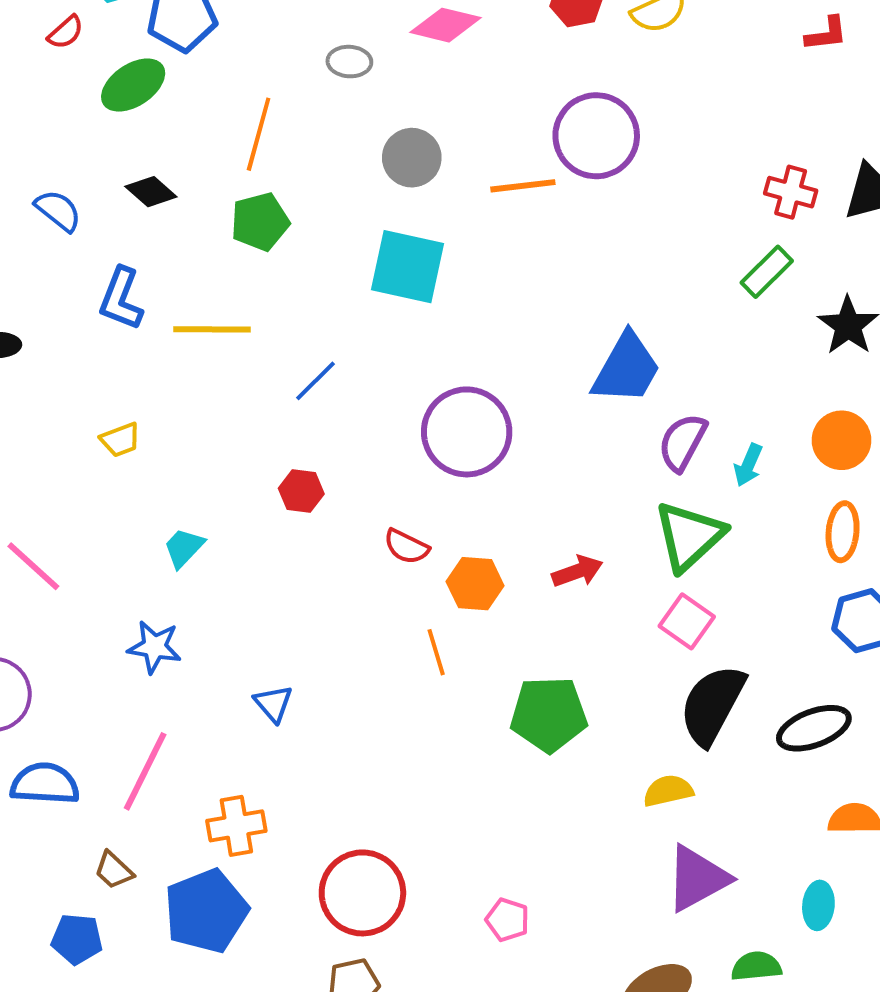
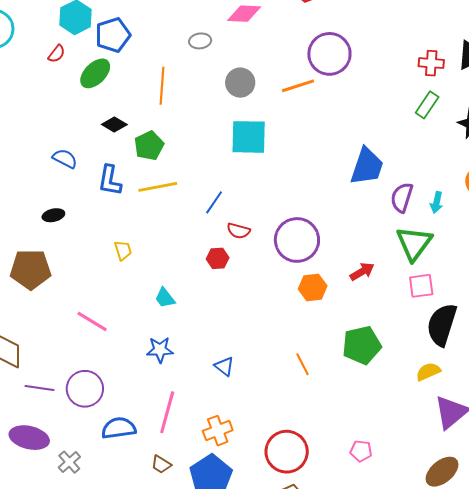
blue semicircle: (58, 211) -> (65, 159), moved
green pentagon: (260, 222) -> (149, 146), moved
purple circle: (467, 432) -> (297, 240), moved
yellow trapezoid: (120, 440) -> (123, 250), turned -75
red semicircle: (406, 547) -> (239, 231), moved
cyan trapezoid: (184, 548) -> (165, 298), turned -70
pink square: (687, 621) -> (421, 286), turned -32
orange line: (436, 652) -> (303, 364), moved

